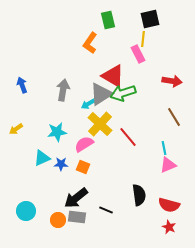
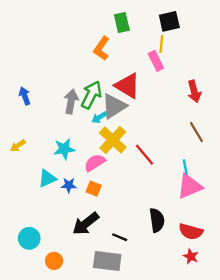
red arrow: (172, 81) -> (194, 91), turned 66
green arrow: (123, 93) -> (91, 95), moved, turned 135
pink triangle: (168, 165) -> (190, 186), size x1.4
gray rectangle: (77, 217) -> (107, 261), moved, size x1.4
orange circle: (58, 220) -> (54, 261), moved

